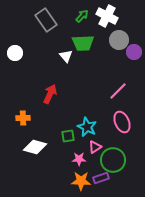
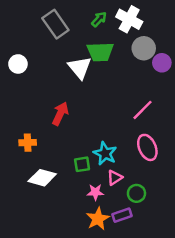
white triangle: (66, 56) -> (80, 68), size x1.5
green circle: (113, 160) -> (136, 193), size x0.6
orange star: (81, 181) -> (98, 219), turned -30

